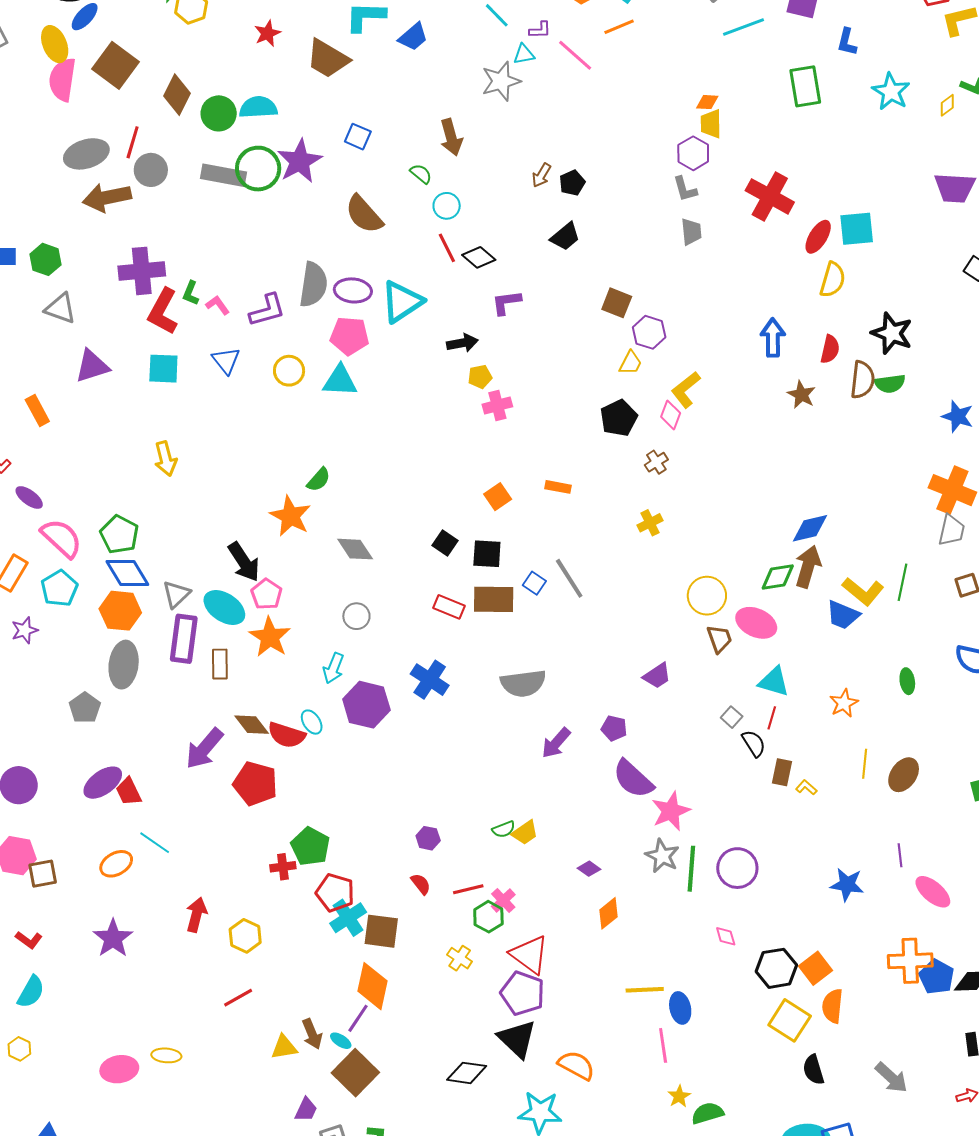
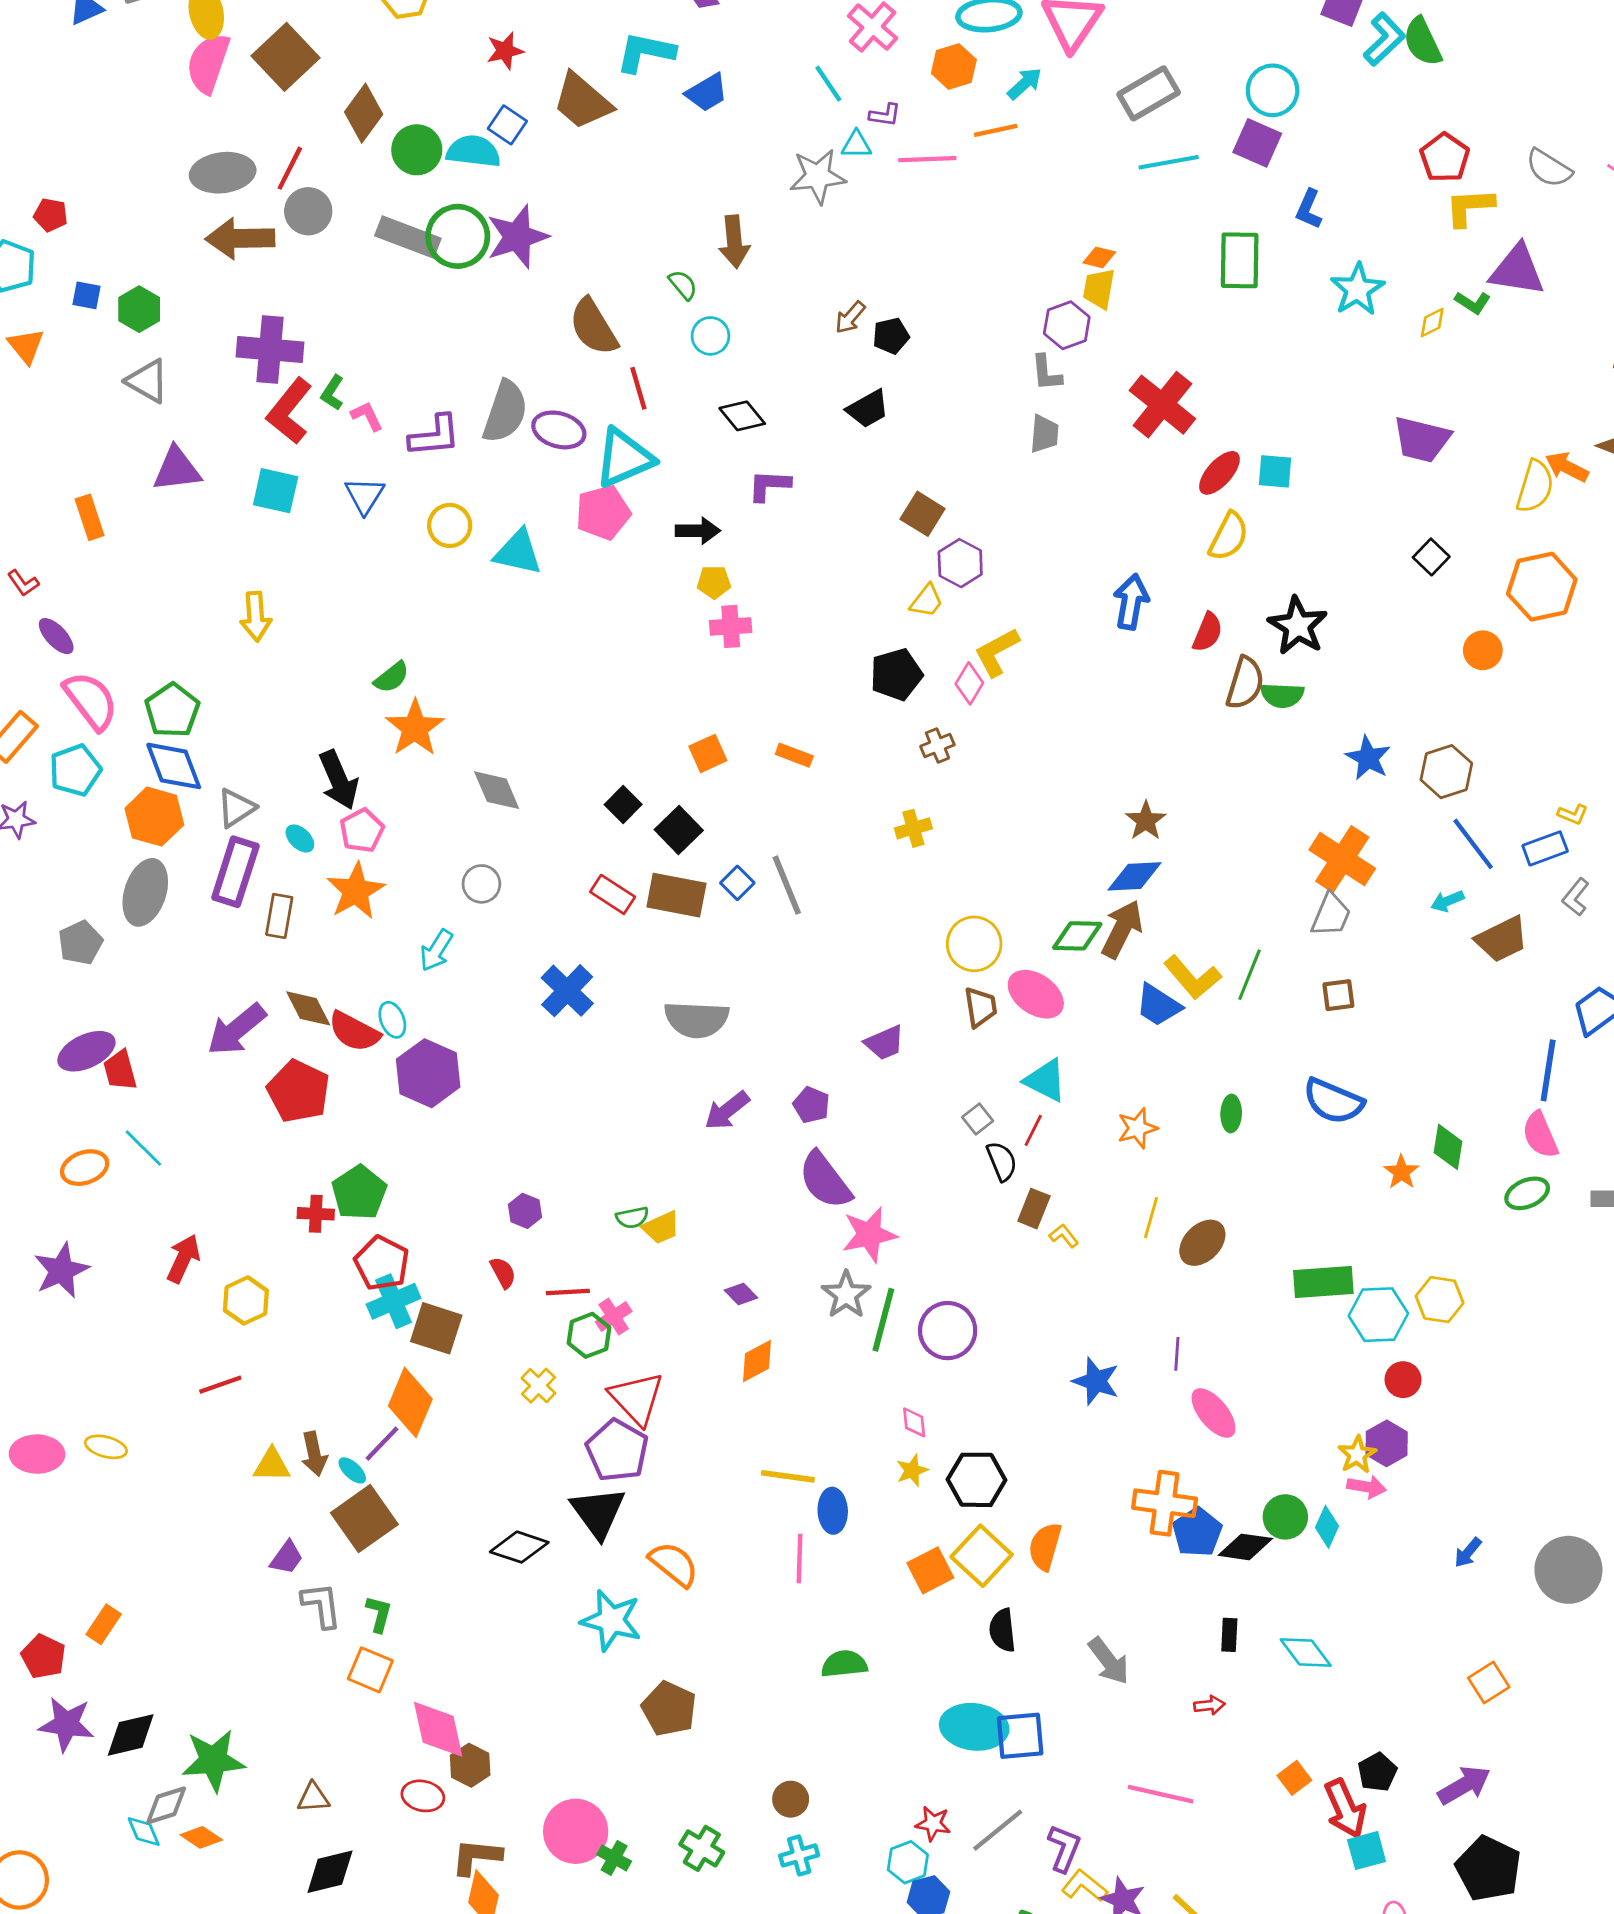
pink line: (575, 55) -> (927, 159), turned -54
blue square: (358, 137) -> (507, 125), moved
cyan square: (857, 229) -> (1275, 471), size x0.7
red line: (447, 248) -> (638, 388), moved
pink pentagon: (349, 336) -> (603, 513), moved, turned -30
brown star: (801, 395) -> (1146, 821), moved
green semicircle: (319, 480) -> (392, 677), moved
black square: (487, 554) -> (679, 830), turned 32
cyan ellipse: (224, 608) -> (300, 838), size x0.5
purple hexagon: (366, 705) -> (428, 1073), moved
orange square: (816, 968) -> (930, 1570), moved
yellow star: (679, 1096) -> (912, 1470), moved

